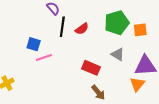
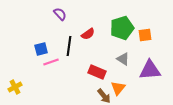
black line: (62, 27) -> (69, 46), moved
blue square: (34, 44) -> (41, 49), turned -32
orange triangle: (137, 84) -> (118, 88), moved

